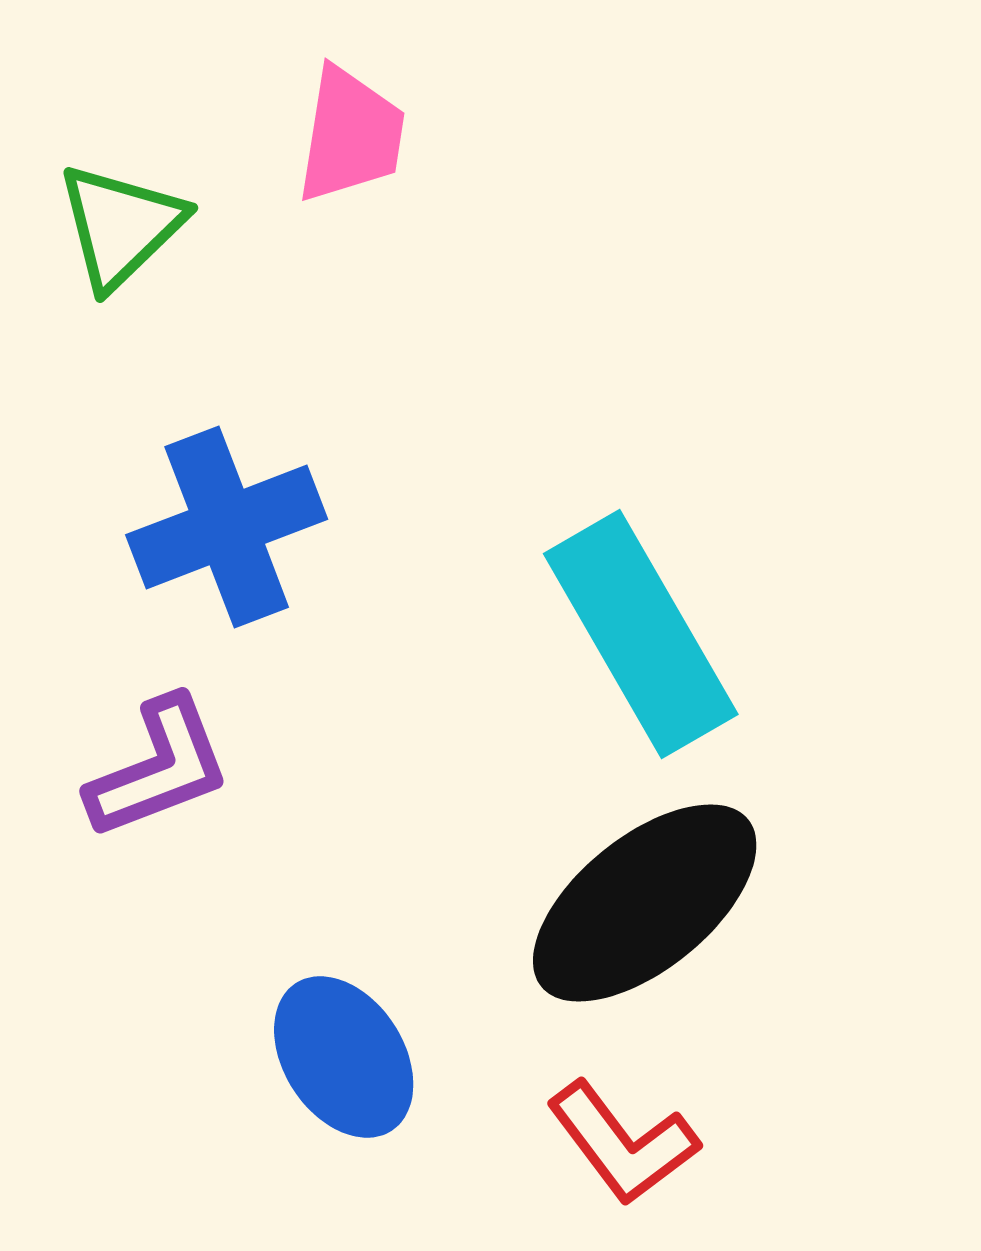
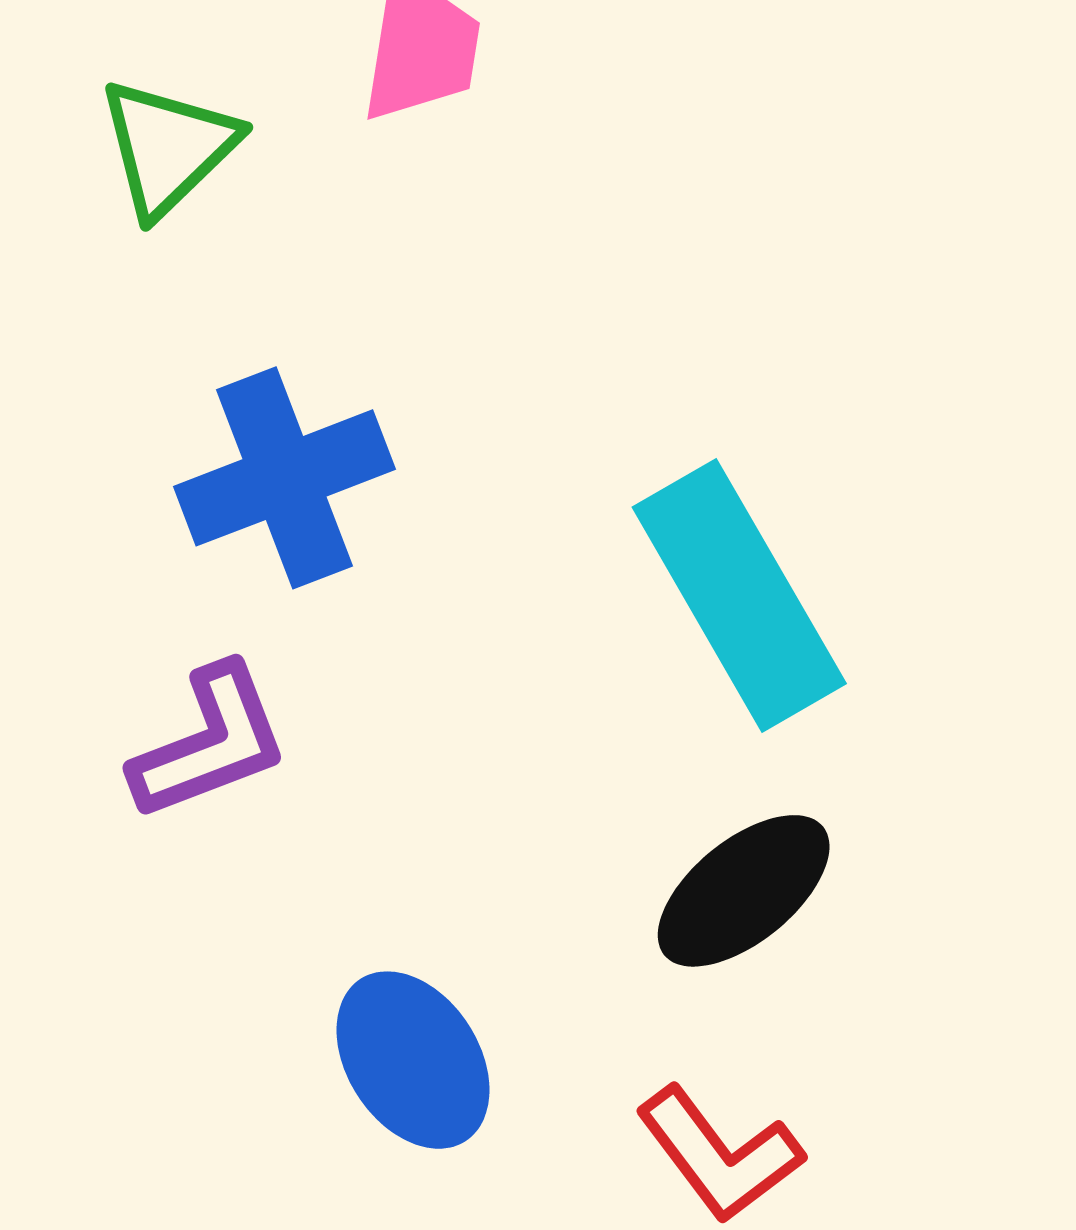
black ellipse: (645, 903) -> (744, 891), size x0.7

